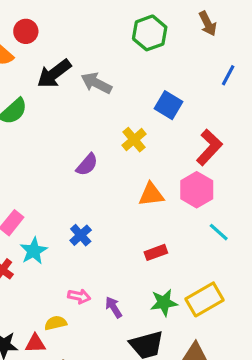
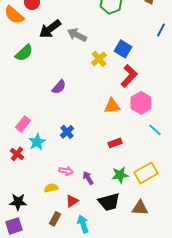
yellow cross: (134, 140) -> (99, 59), moved
red L-shape: (209, 147) -> (129, 76), moved
purple semicircle: (87, 165) -> (59, 87), moved
red triangle: (35, 343) -> (72, 201), moved, turned -32

